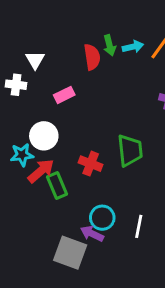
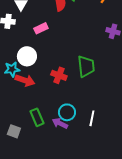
red arrow: (41, 171) -> (25, 80), turned 60
green rectangle: (57, 186) -> (37, 117), moved
gray square: (70, 253) -> (14, 131), moved, size x0.6

